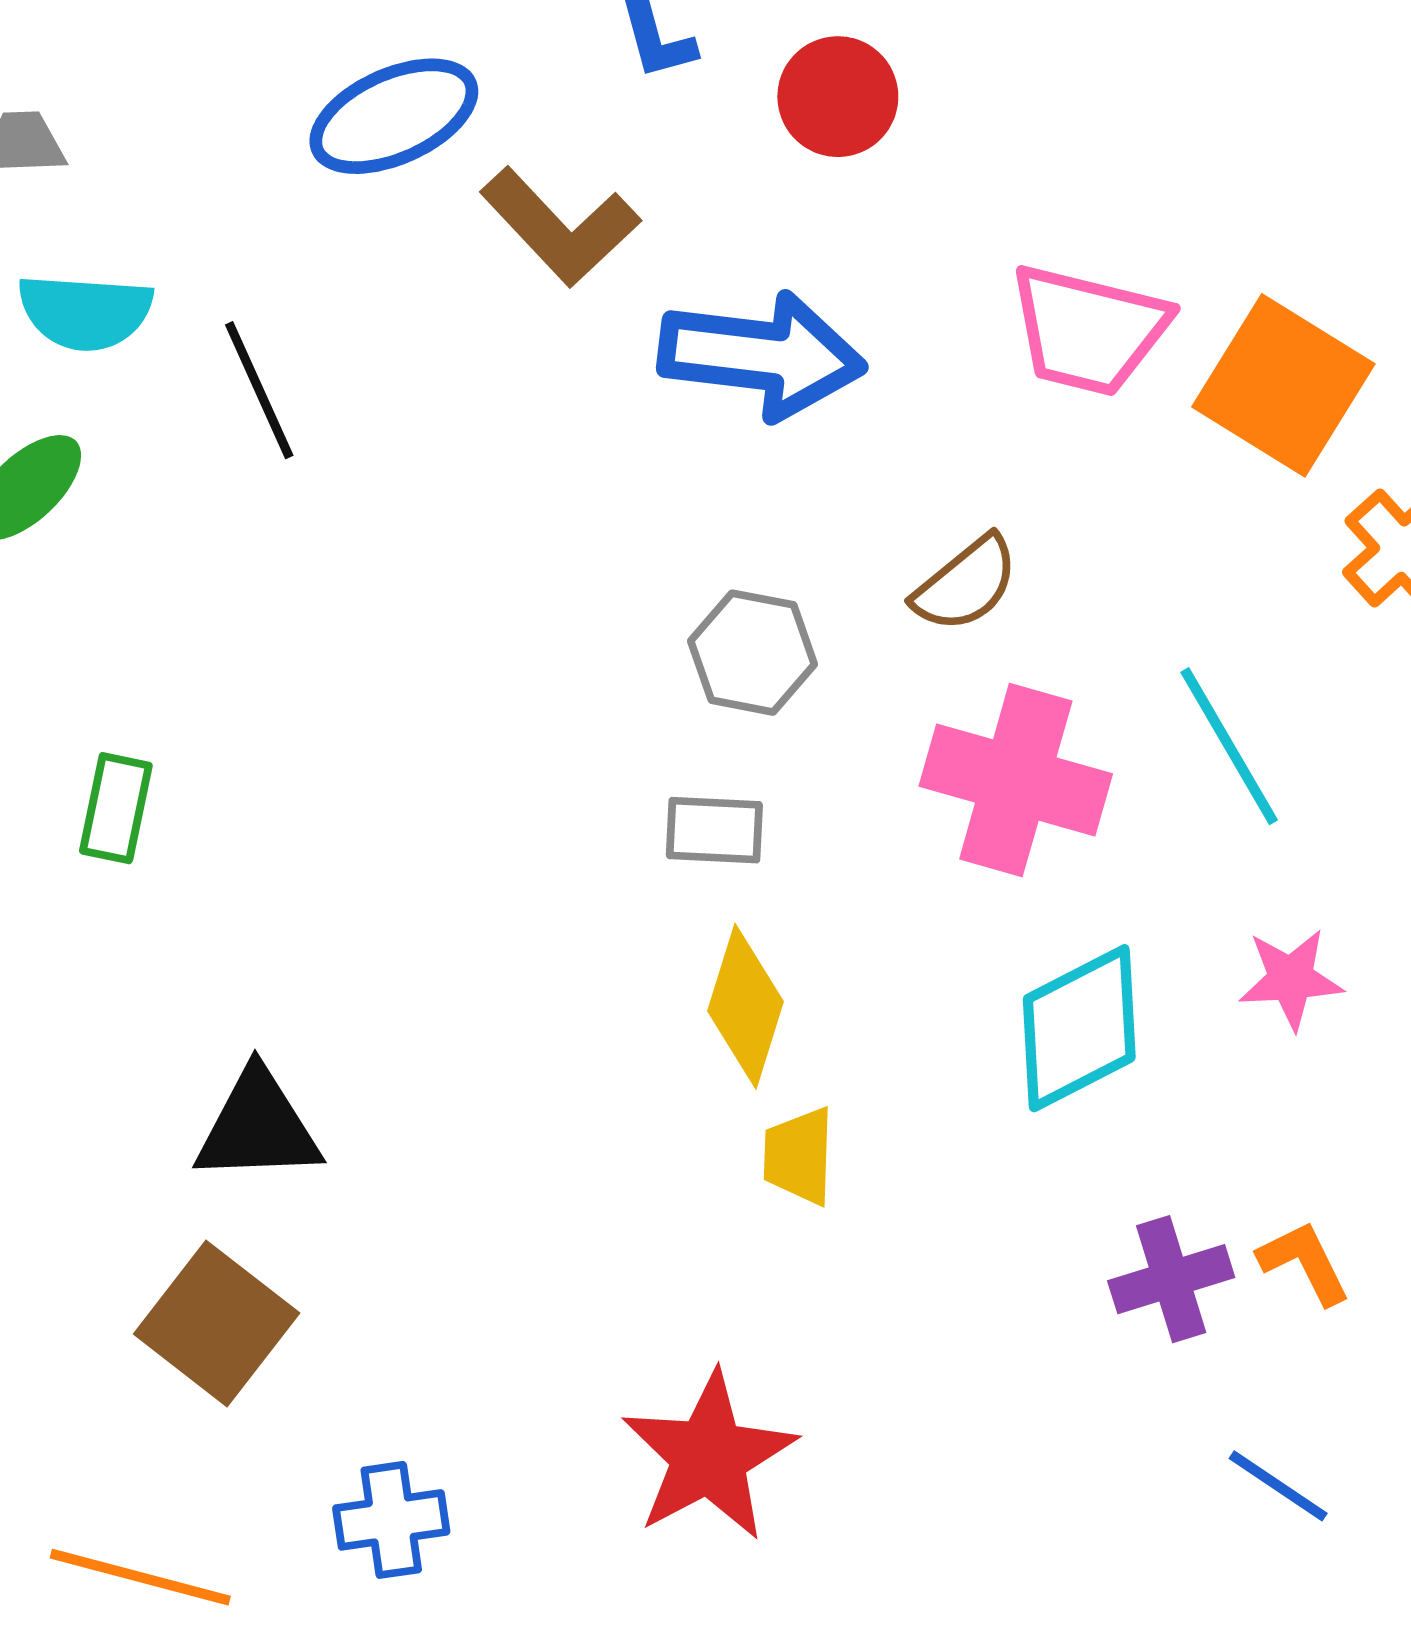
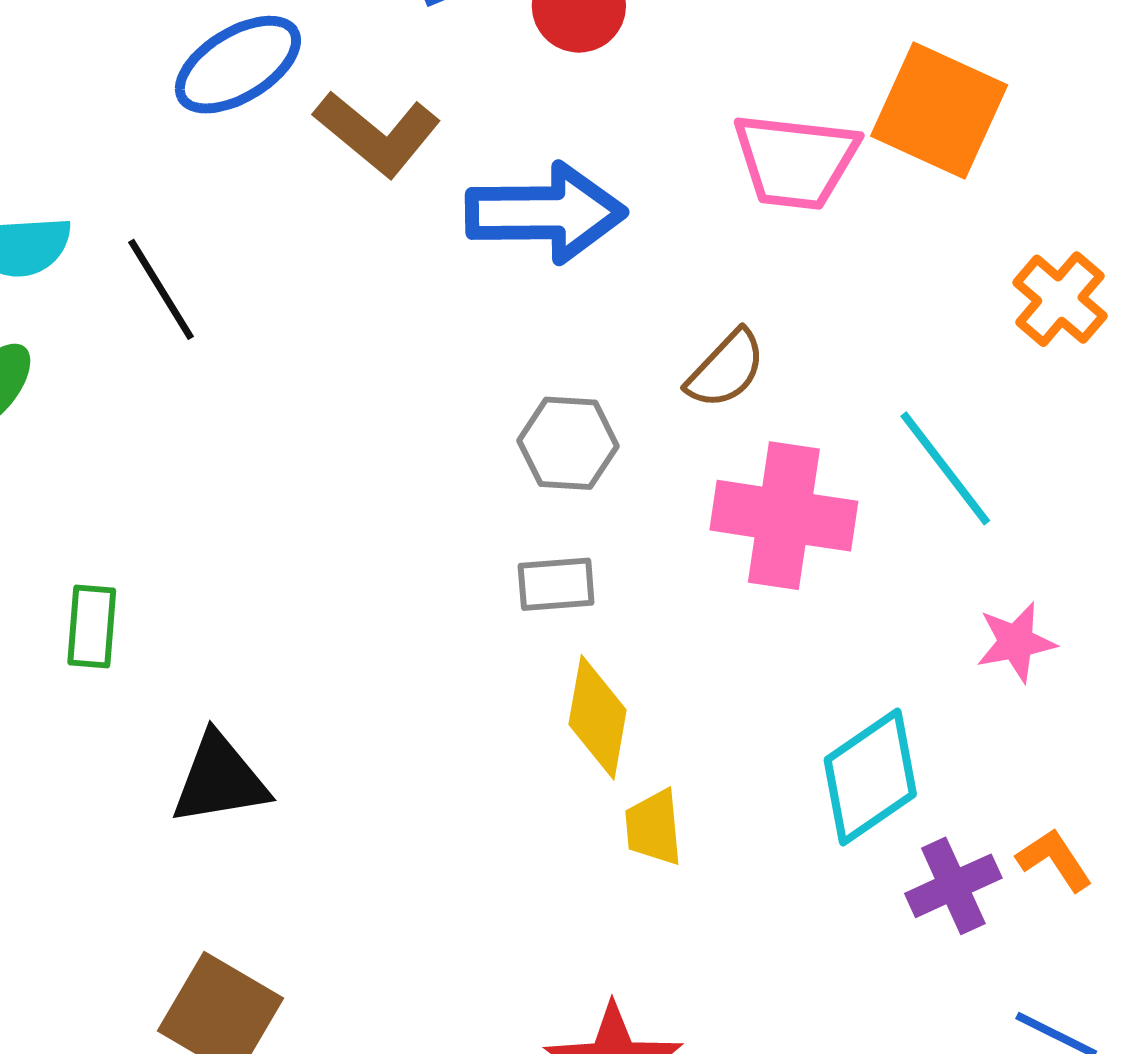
orange square: (1283, 385) -> (939, 111), moved
cyan diamond: (1079, 1028) -> (870, 777), moved
black triangle: (258, 1127) -> (220, 779), moved

